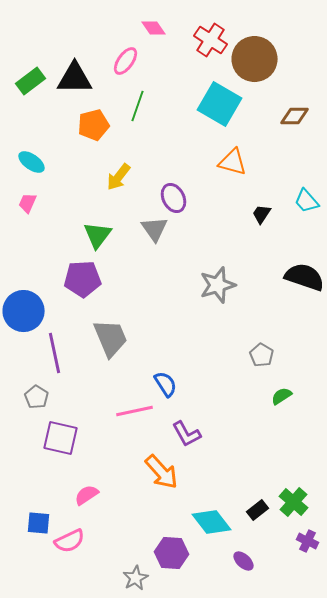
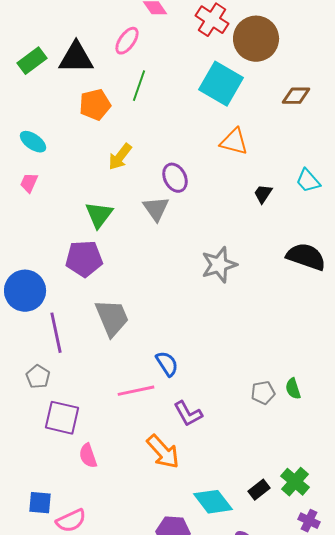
gray pentagon: (262, 355) -> (263, 393), moved, turned 30
green semicircle: (282, 396) -> (293, 389), moved, turned -75
pink semicircle: (86, 495) -> (88, 456), moved, turned -75

